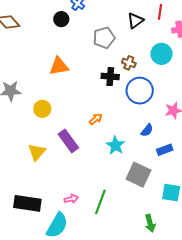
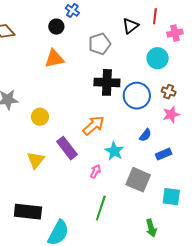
brown cross: (129, 63) -> (169, 92), moved
orange triangle: (59, 66) -> (54, 59), moved
black cross: (110, 77) -> (107, 82), size x1.4
orange arrow: (96, 119) -> (94, 125), size x1.6
pink arrow: (71, 199) -> (96, 171), moved, turned -48

